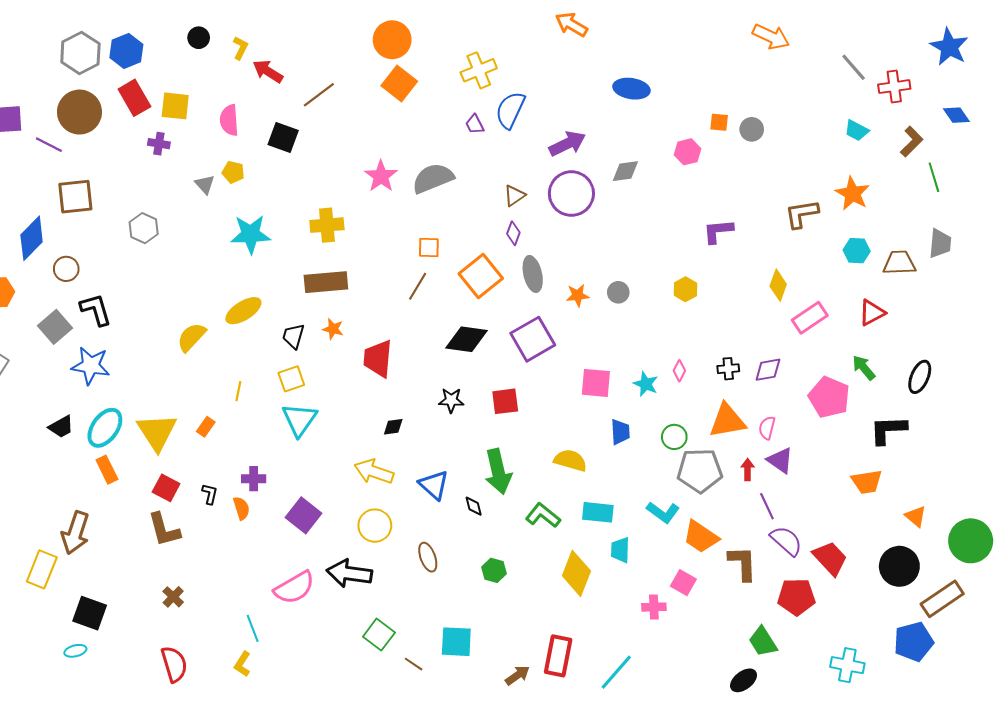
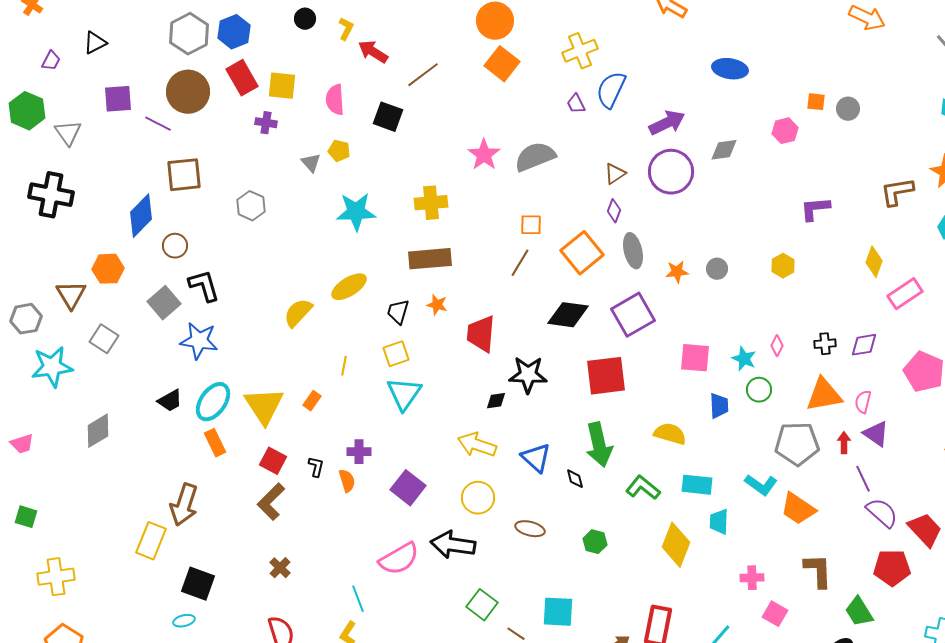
black star: (451, 400) -> (528, 375), moved, size x1.5
red square: (505, 401) -> (606, 376), size x1.5
green circle: (674, 437) -> (759, 390), moved
brown L-shape: (164, 530) -> (271, 502), turned 60
brown ellipse: (428, 557) -> (530, 529), turned -56
brown L-shape: (743, 563) -> (818, 571), moved
pink square: (683, 583) -> (775, 614), moved

